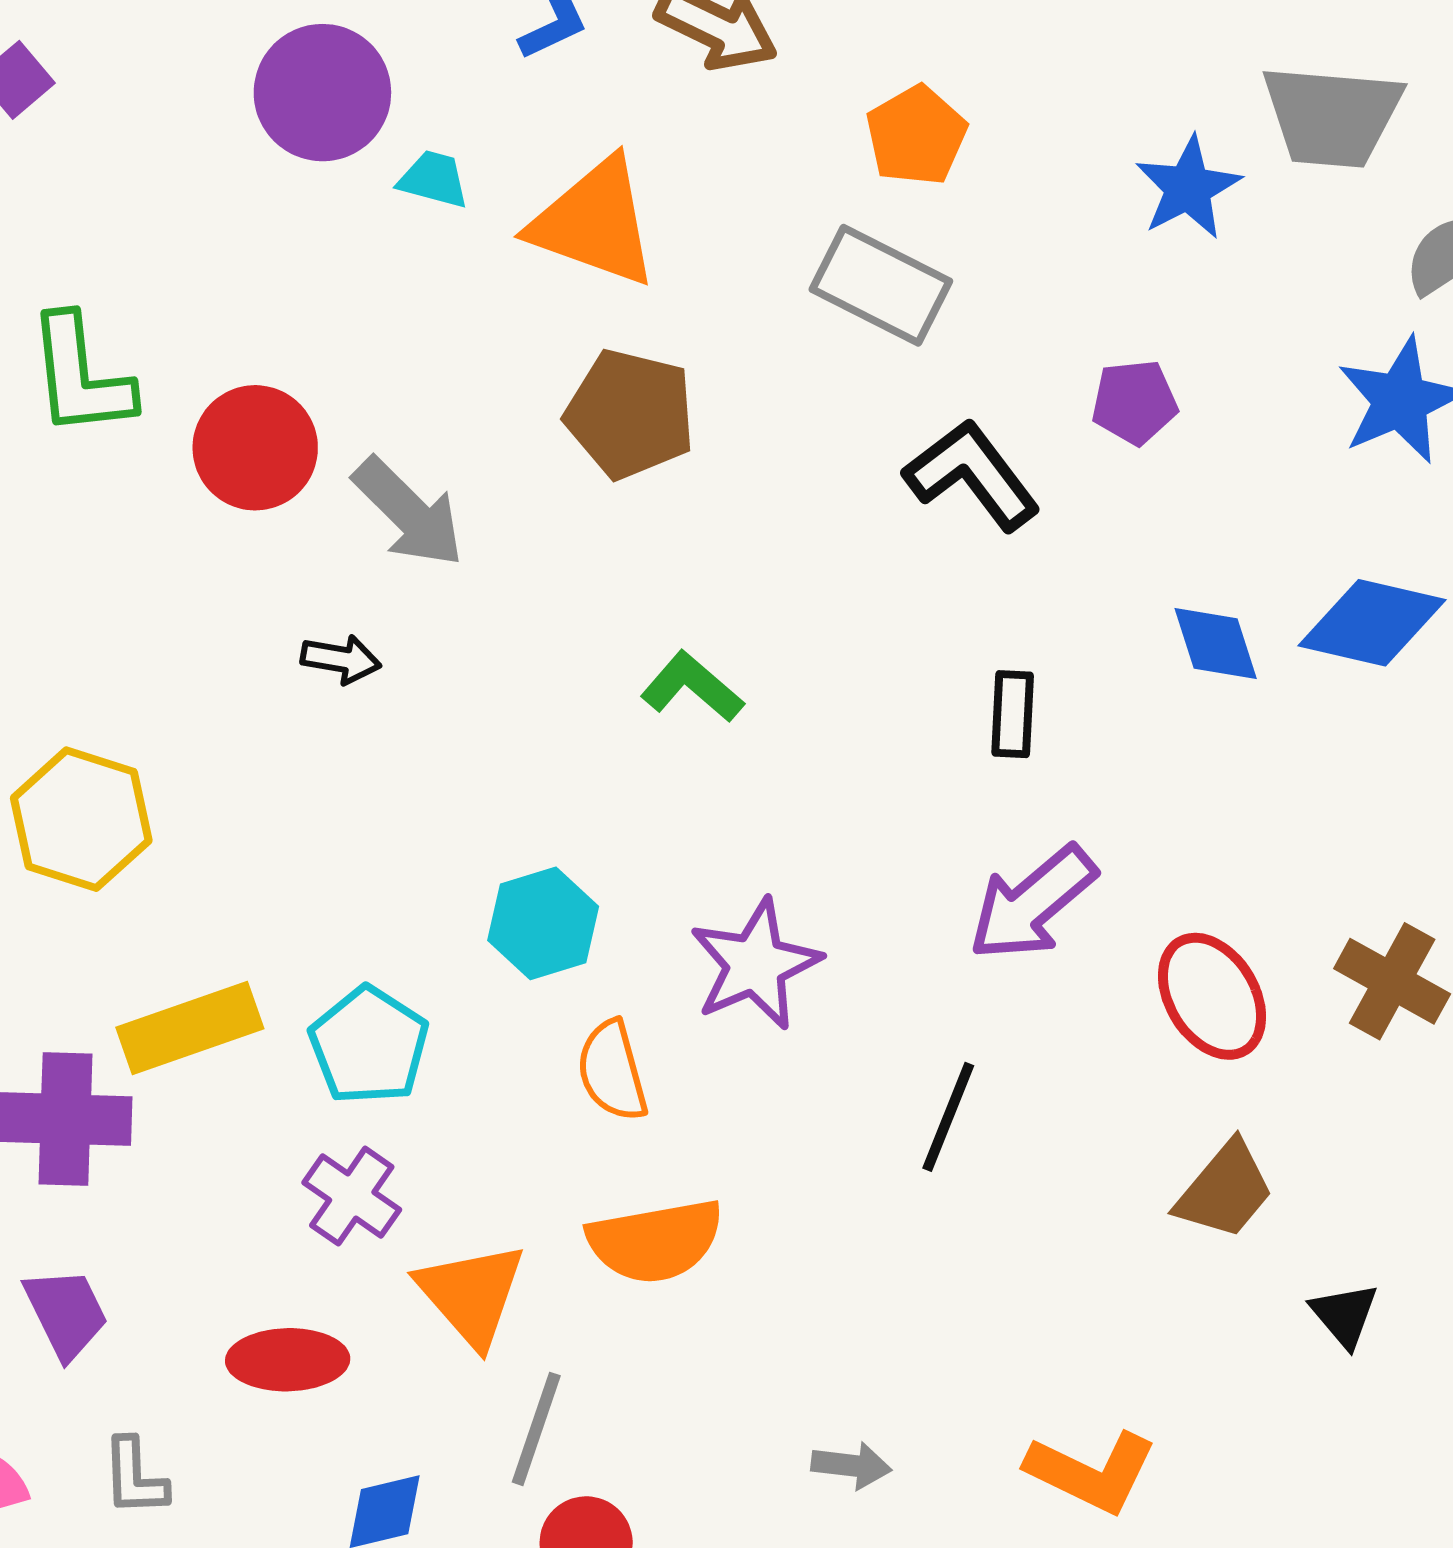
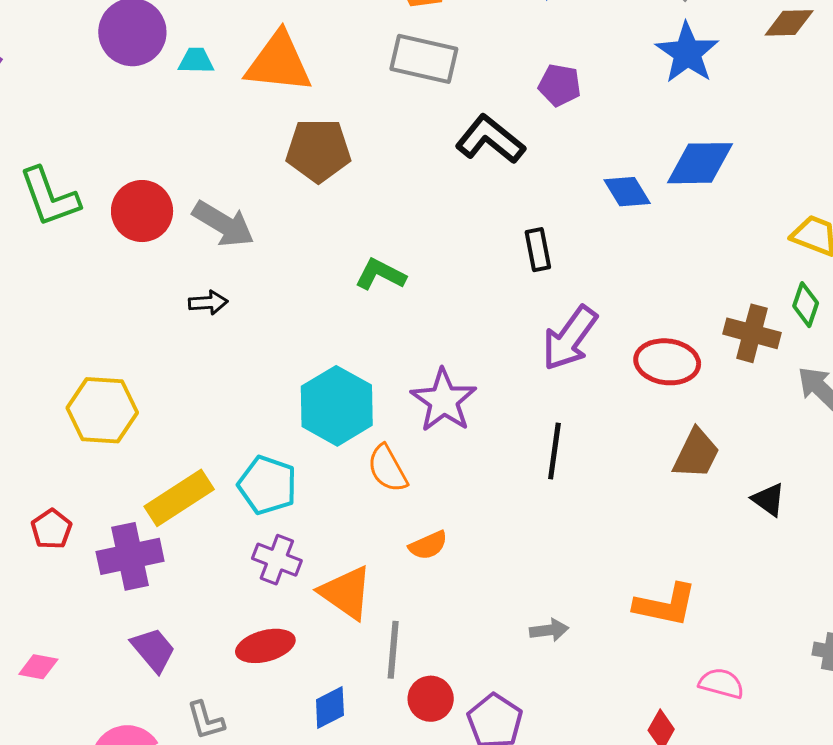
purple pentagon: (1134, 402) -> (560, 85), turned 30
cyan hexagon: (543, 923) -> (337, 406), size x1.4
red ellipse: (1212, 996) -> (667, 362), turned -38
orange semicircle: (655, 1241) -> (428, 545), size x0.6

